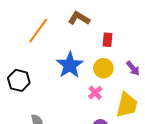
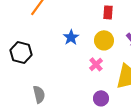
blue star: (70, 65) -> (71, 37), size x0.6

